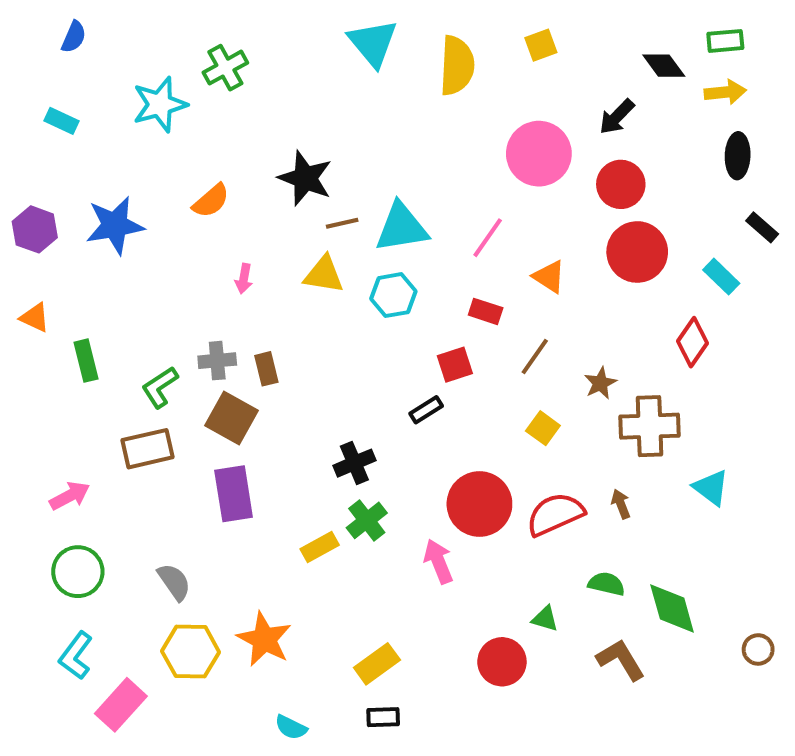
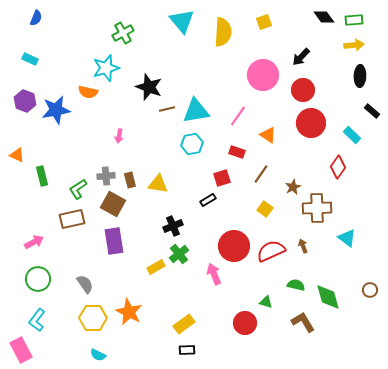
black diamond: (664, 66) -> (324, 17), moved
green cross: (225, 68) -> (123, 33), moved
cyan star: (160, 104) -> (106, 68), moved
orange semicircle: (211, 201) -> (88, 92), moved, turned 54
purple hexagon: (35, 229) -> (25, 101), moved
yellow triangle: (324, 275) -> (158, 184), moved
brown circle: (758, 649) -> (370, 290), moved
pink rectangle: (121, 705) -> (21, 350), moved, turned -70
cyan semicircle: (291, 727) -> (98, 355), moved

